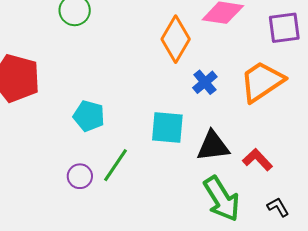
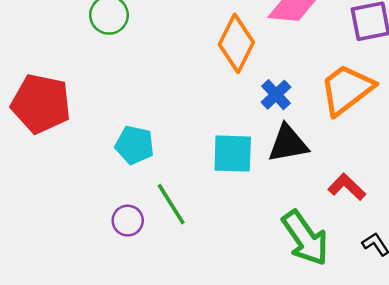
black triangle: (213, 146) -> (288, 144), moved
green line: (116, 165) -> (171, 204), turned -63

